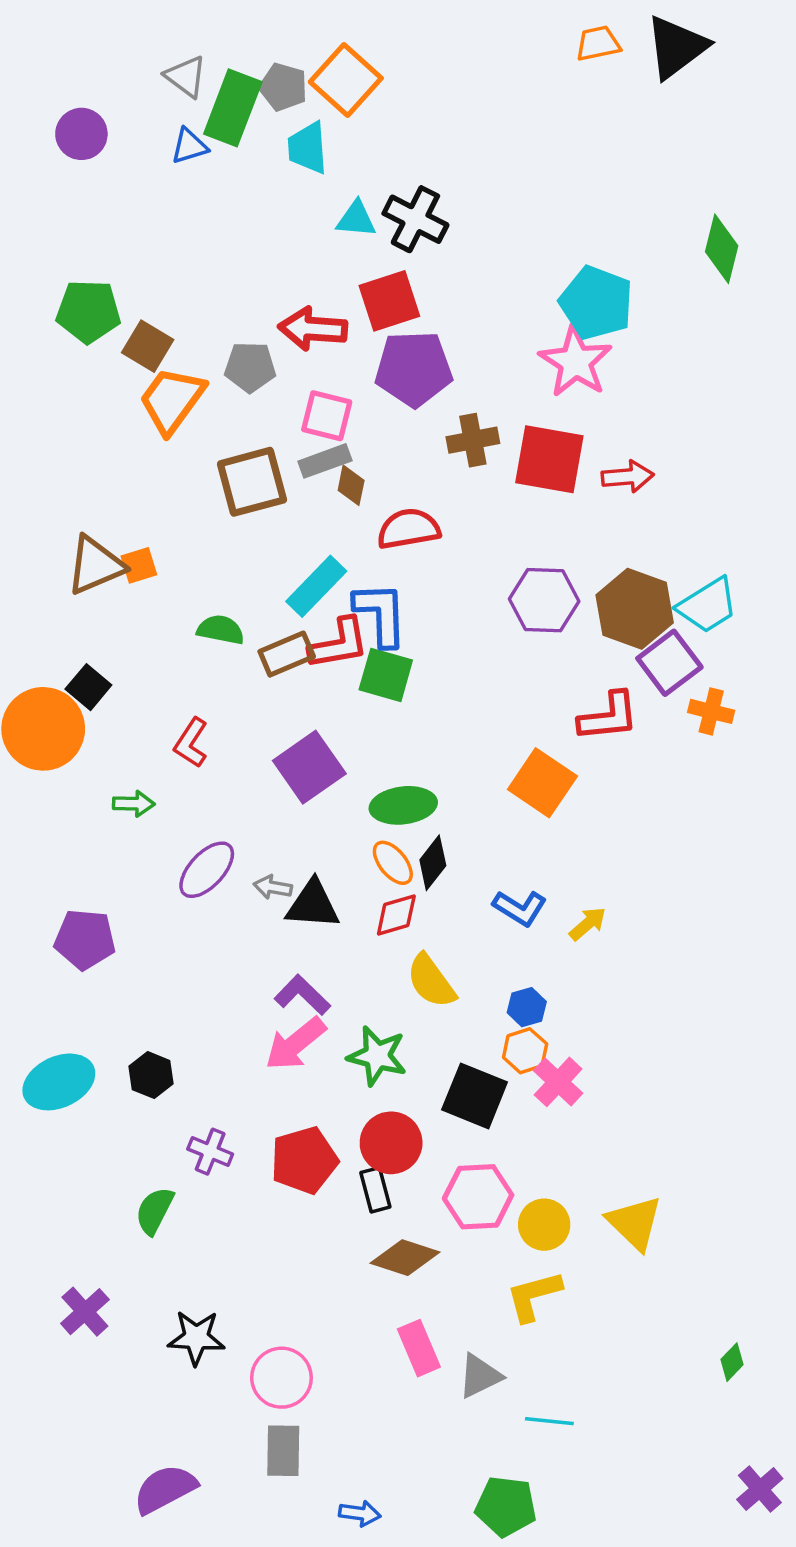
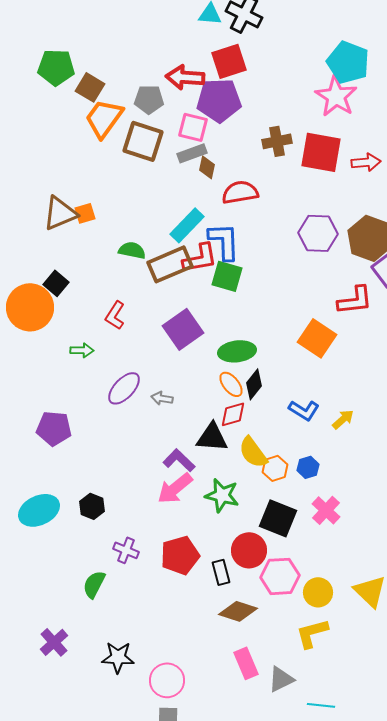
purple pentagon: (414, 369) -> (219, 100), moved
brown square: (252, 482) -> (143, 141), moved, turned 33
brown rectangle: (287, 654) -> (170, 264), size x1.4
black triangle: (313, 905) -> (212, 437), moved
orange hexagon: (525, 1051) -> (275, 468), moved
red circle: (391, 1143) -> (249, 550), moved

